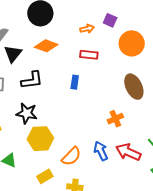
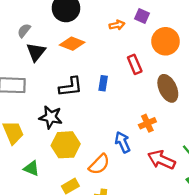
red rectangle: (89, 55) -> (135, 64), moved, turned 60
black L-shape: (32, 80) -> (71, 87), moved
blue arrow: (101, 151) -> (123, 142), moved

